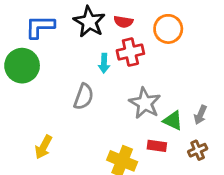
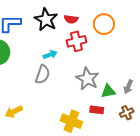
cyan arrow: (104, 63) -> (50, 55), moved, turned -112
green triangle: (173, 121) -> (108, 91), turned -35
yellow arrow: (43, 147) -> (14, 112), turned 36

